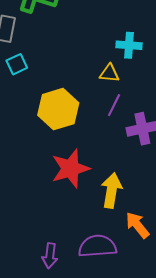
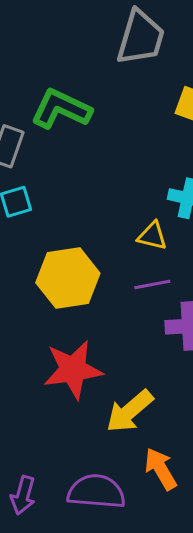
purple line: (114, 105) -> (152, 284), turned 45
yellow arrow: (112, 190) -> (130, 411), turned -148

